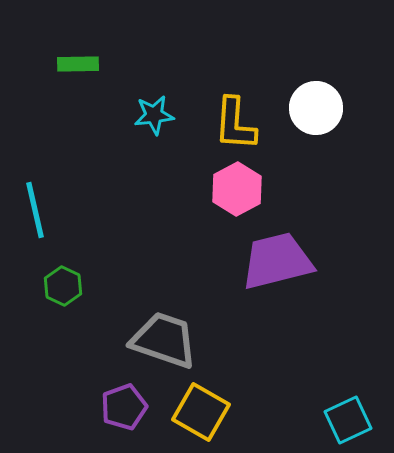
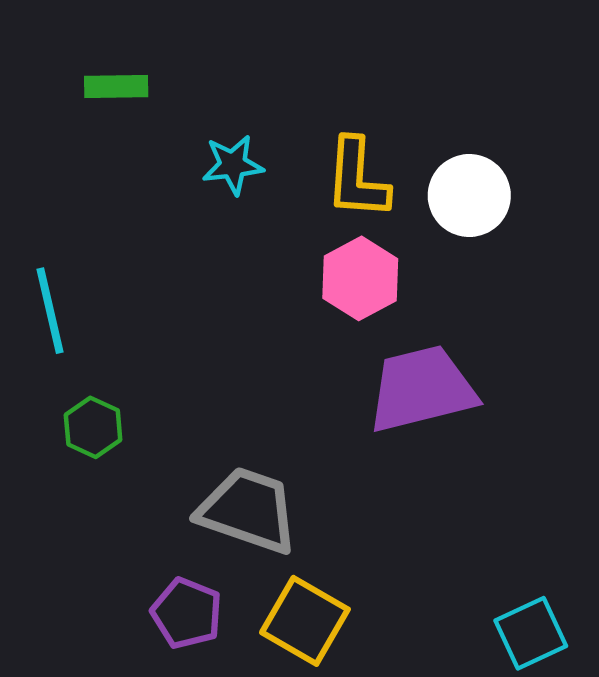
white circle: (316, 108) -> (469, 196), moved
purple pentagon: (124, 407) -> (187, 613), turned -30

